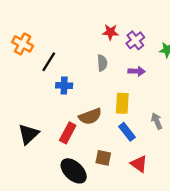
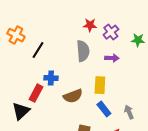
gray semicircle: (102, 63) -> (83, 51), size x1.5
blue cross: (64, 85) -> (51, 78), moved
gray arrow: (157, 121) -> (129, 112), moved
red rectangle: (68, 133) -> (36, 93), moved

